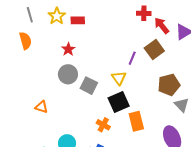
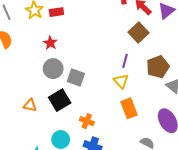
purple line: (132, 58) -> (125, 61), moved
yellow triangle: (119, 78) -> (121, 81), moved
black square: (119, 102) -> (60, 100), moved
orange cross: (103, 125) -> (87, 121), moved

